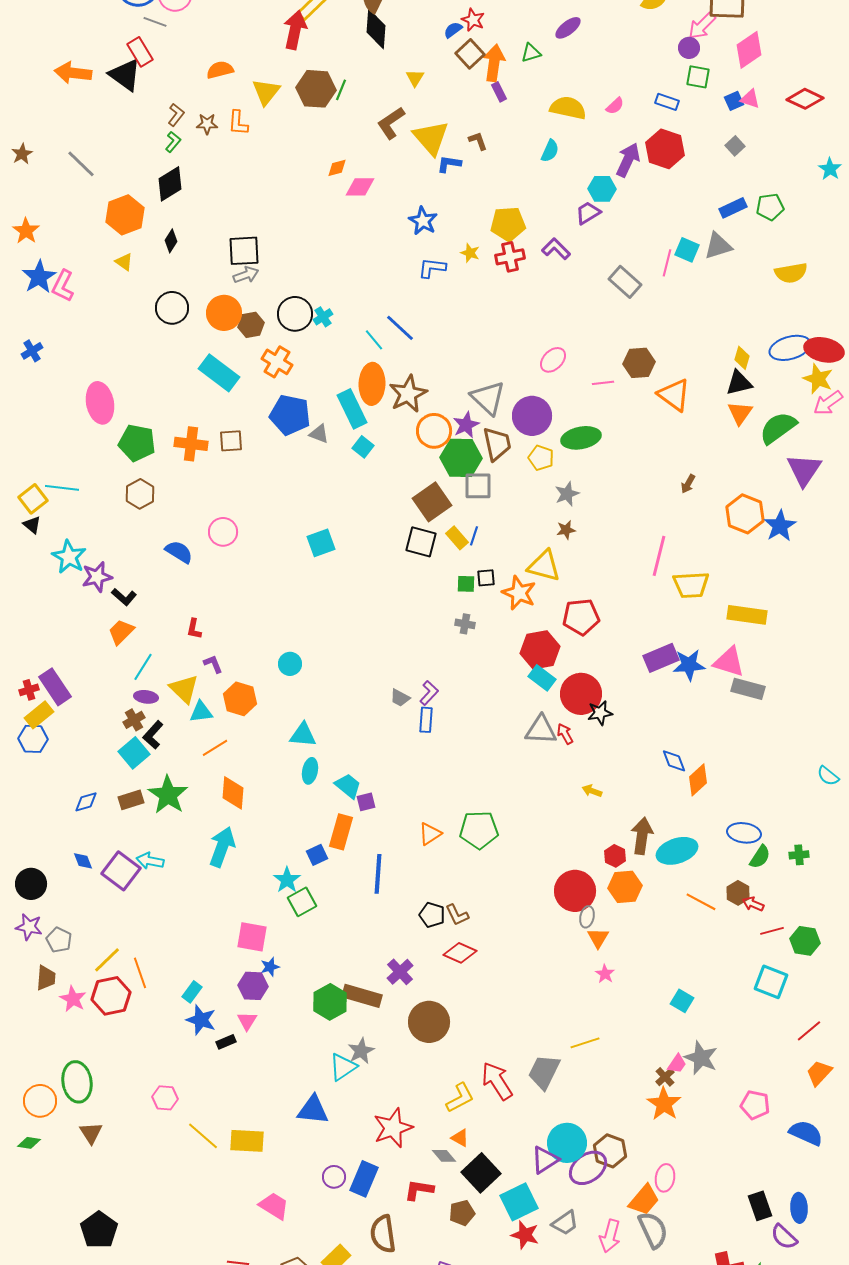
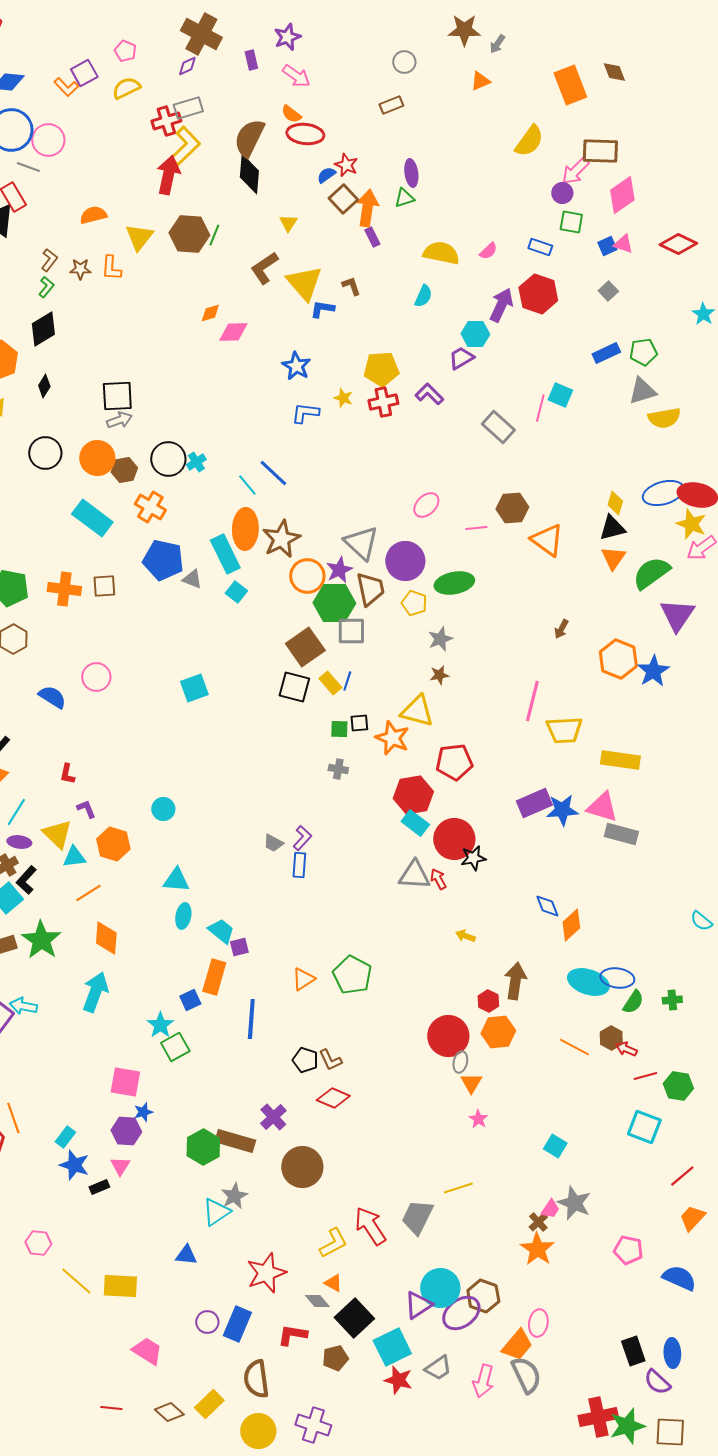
purple ellipse: (568, 28) -> (411, 173), moved, turned -60
gray triangle: (718, 246) -> (642, 391), moved
green pentagon: (479, 830) -> (352, 975), turned 30
cyan ellipse: (677, 851) -> (588, 982), moved, turned 36
blue triangle: (313, 1110) -> (186, 1255), size x0.7

